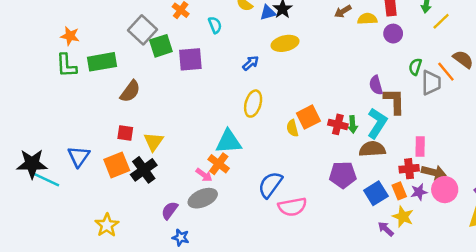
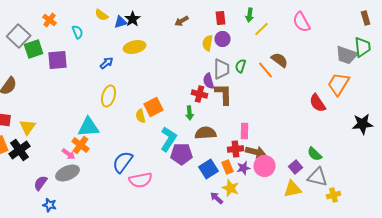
yellow semicircle: (367, 19) -> (208, 43), moved, turned -77
gray trapezoid: (431, 83) -> (222, 69), moved
cyan L-shape: (377, 123) -> (169, 139), moved
red cross: (338, 124) -> (200, 94), moved

